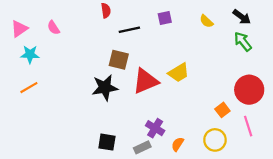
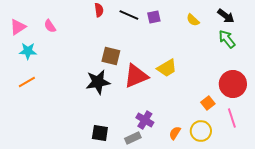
black line: (129, 30) -> (129, 15), moved, turned 36
orange semicircle: (178, 144) -> (175, 133), moved

